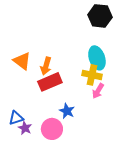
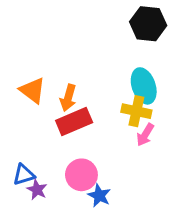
blue star: (67, 111) -> (99, 196), moved
pink circle: (52, 129) -> (81, 175), moved

